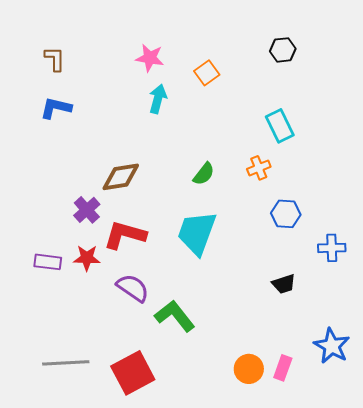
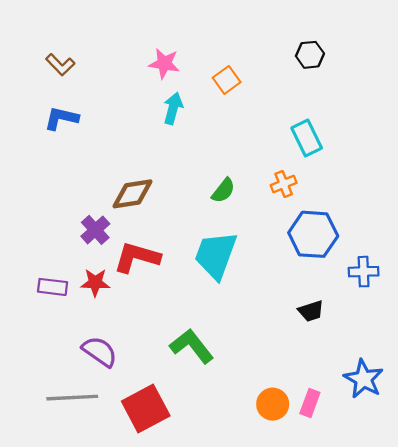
brown L-shape: (55, 59) -> (60, 65), turned 136
blue hexagon: (286, 214) -> (313, 234), size x1.5
purple semicircle: (133, 288) -> (100, 352), moved

